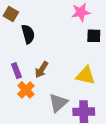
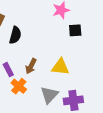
black semicircle: (28, 34) -> (15, 35), turned 36
yellow triangle: (86, 76) -> (60, 67), moved

